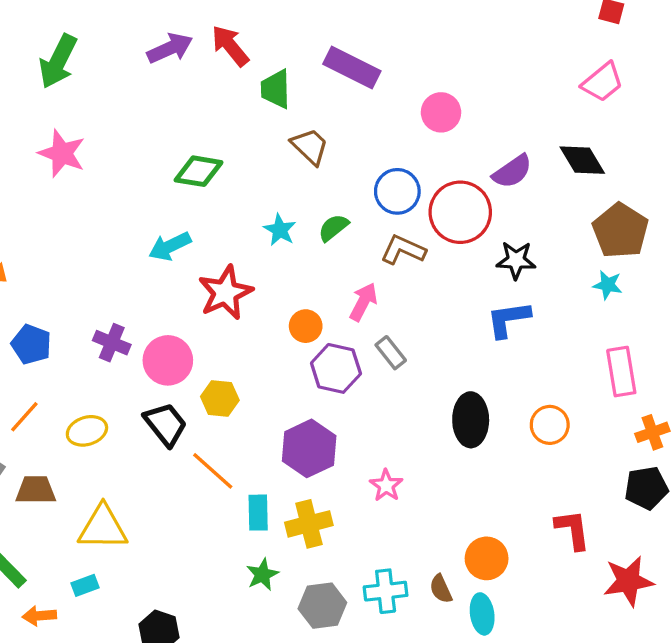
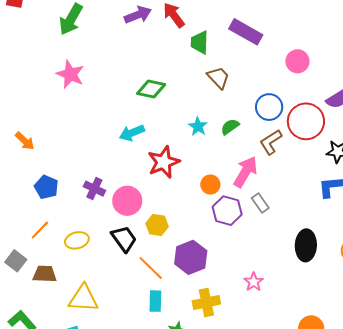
brown L-shape: (403, 250) -> (271, 142), turned -60
pink arrow: (363, 302) -> (246, 172), size x1.4
purple hexagon: (309, 448) -> (191, 257), moved
cyan rectangle: (258, 513) -> (155, 301), moved

